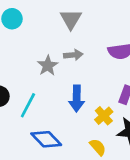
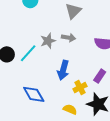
cyan line: (28, 105) -> (28, 53), moved
yellow semicircle: (98, 147) -> (70, 109), turned -40

